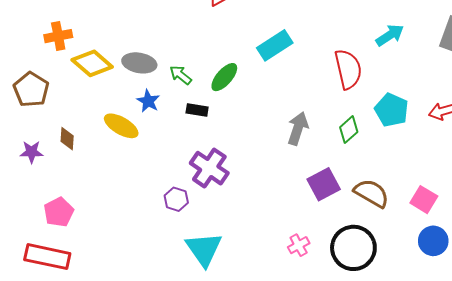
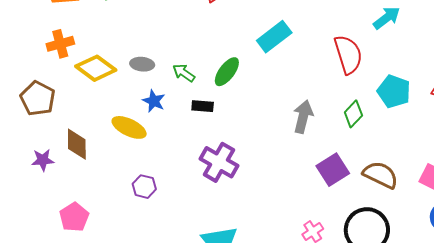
gray ellipse: (139, 63) -> (142, 64), size x0.7
brown diamond: (67, 139) -> (77, 144), size x1.4
purple hexagon: (176, 199) -> (144, 187), moved

